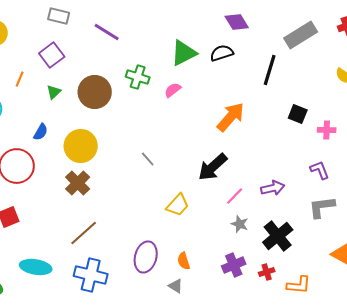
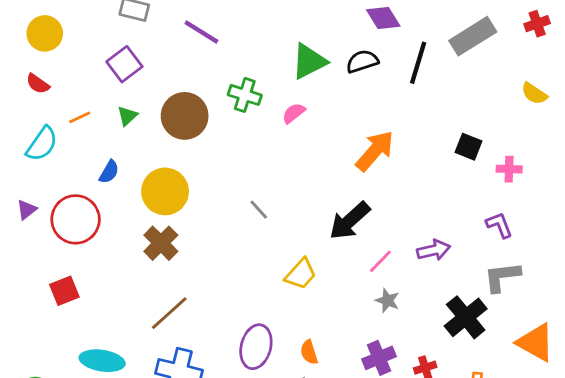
black line: (270, 70) -> (418, 63), moved
orange line: (20, 79) -> (80, 117), moved, turned 42
black cross: (278, 236) -> (466, 317), moved

